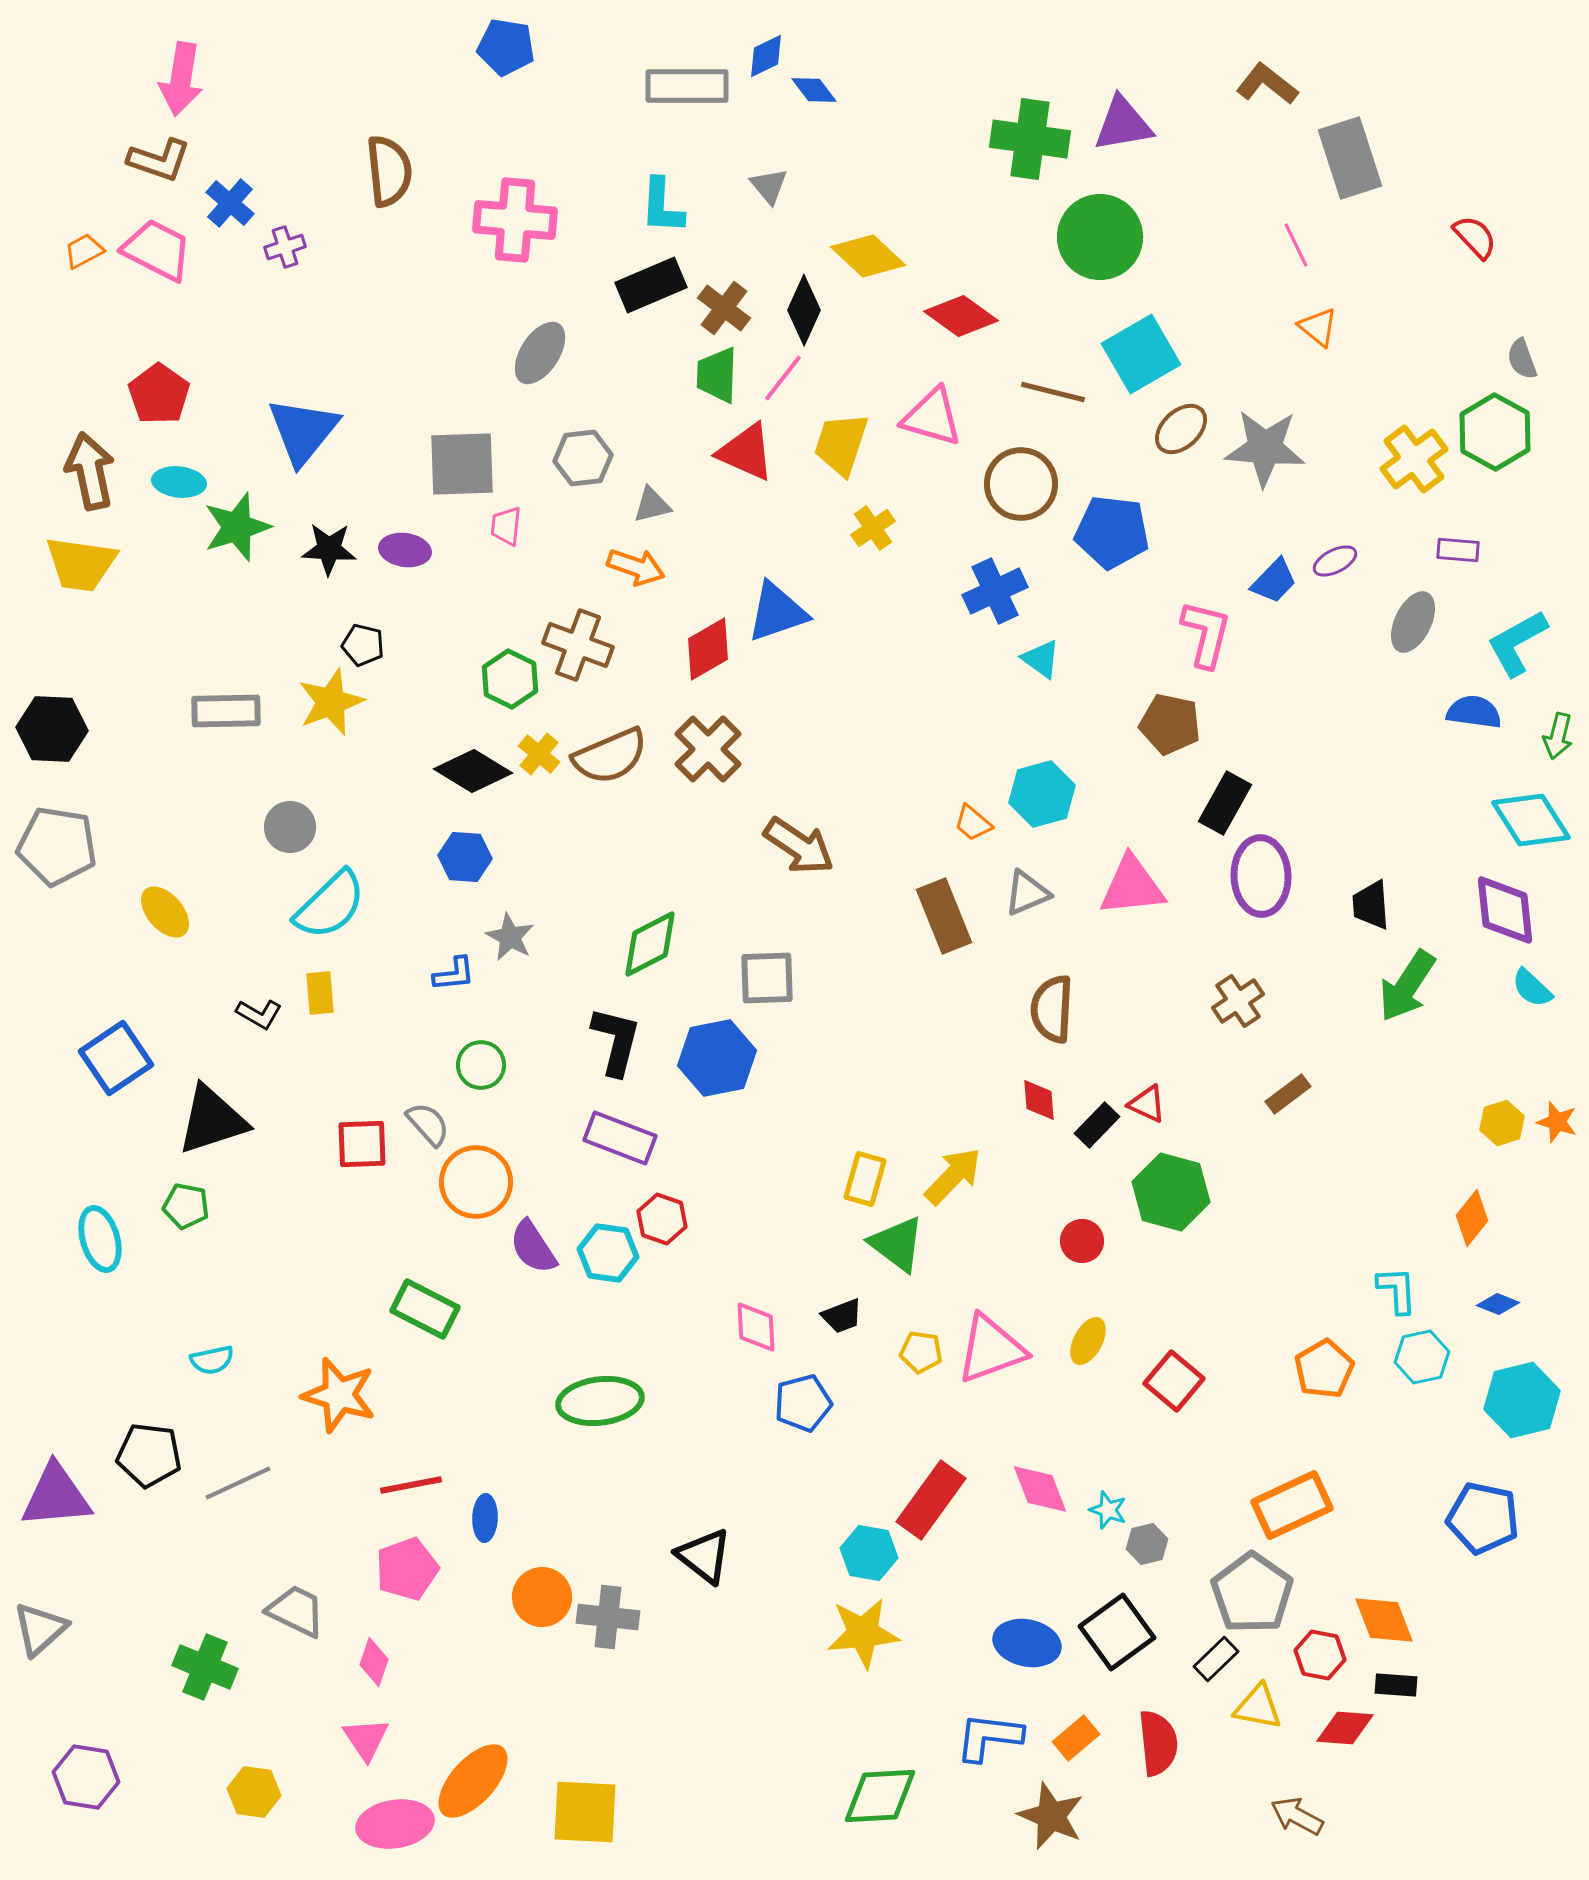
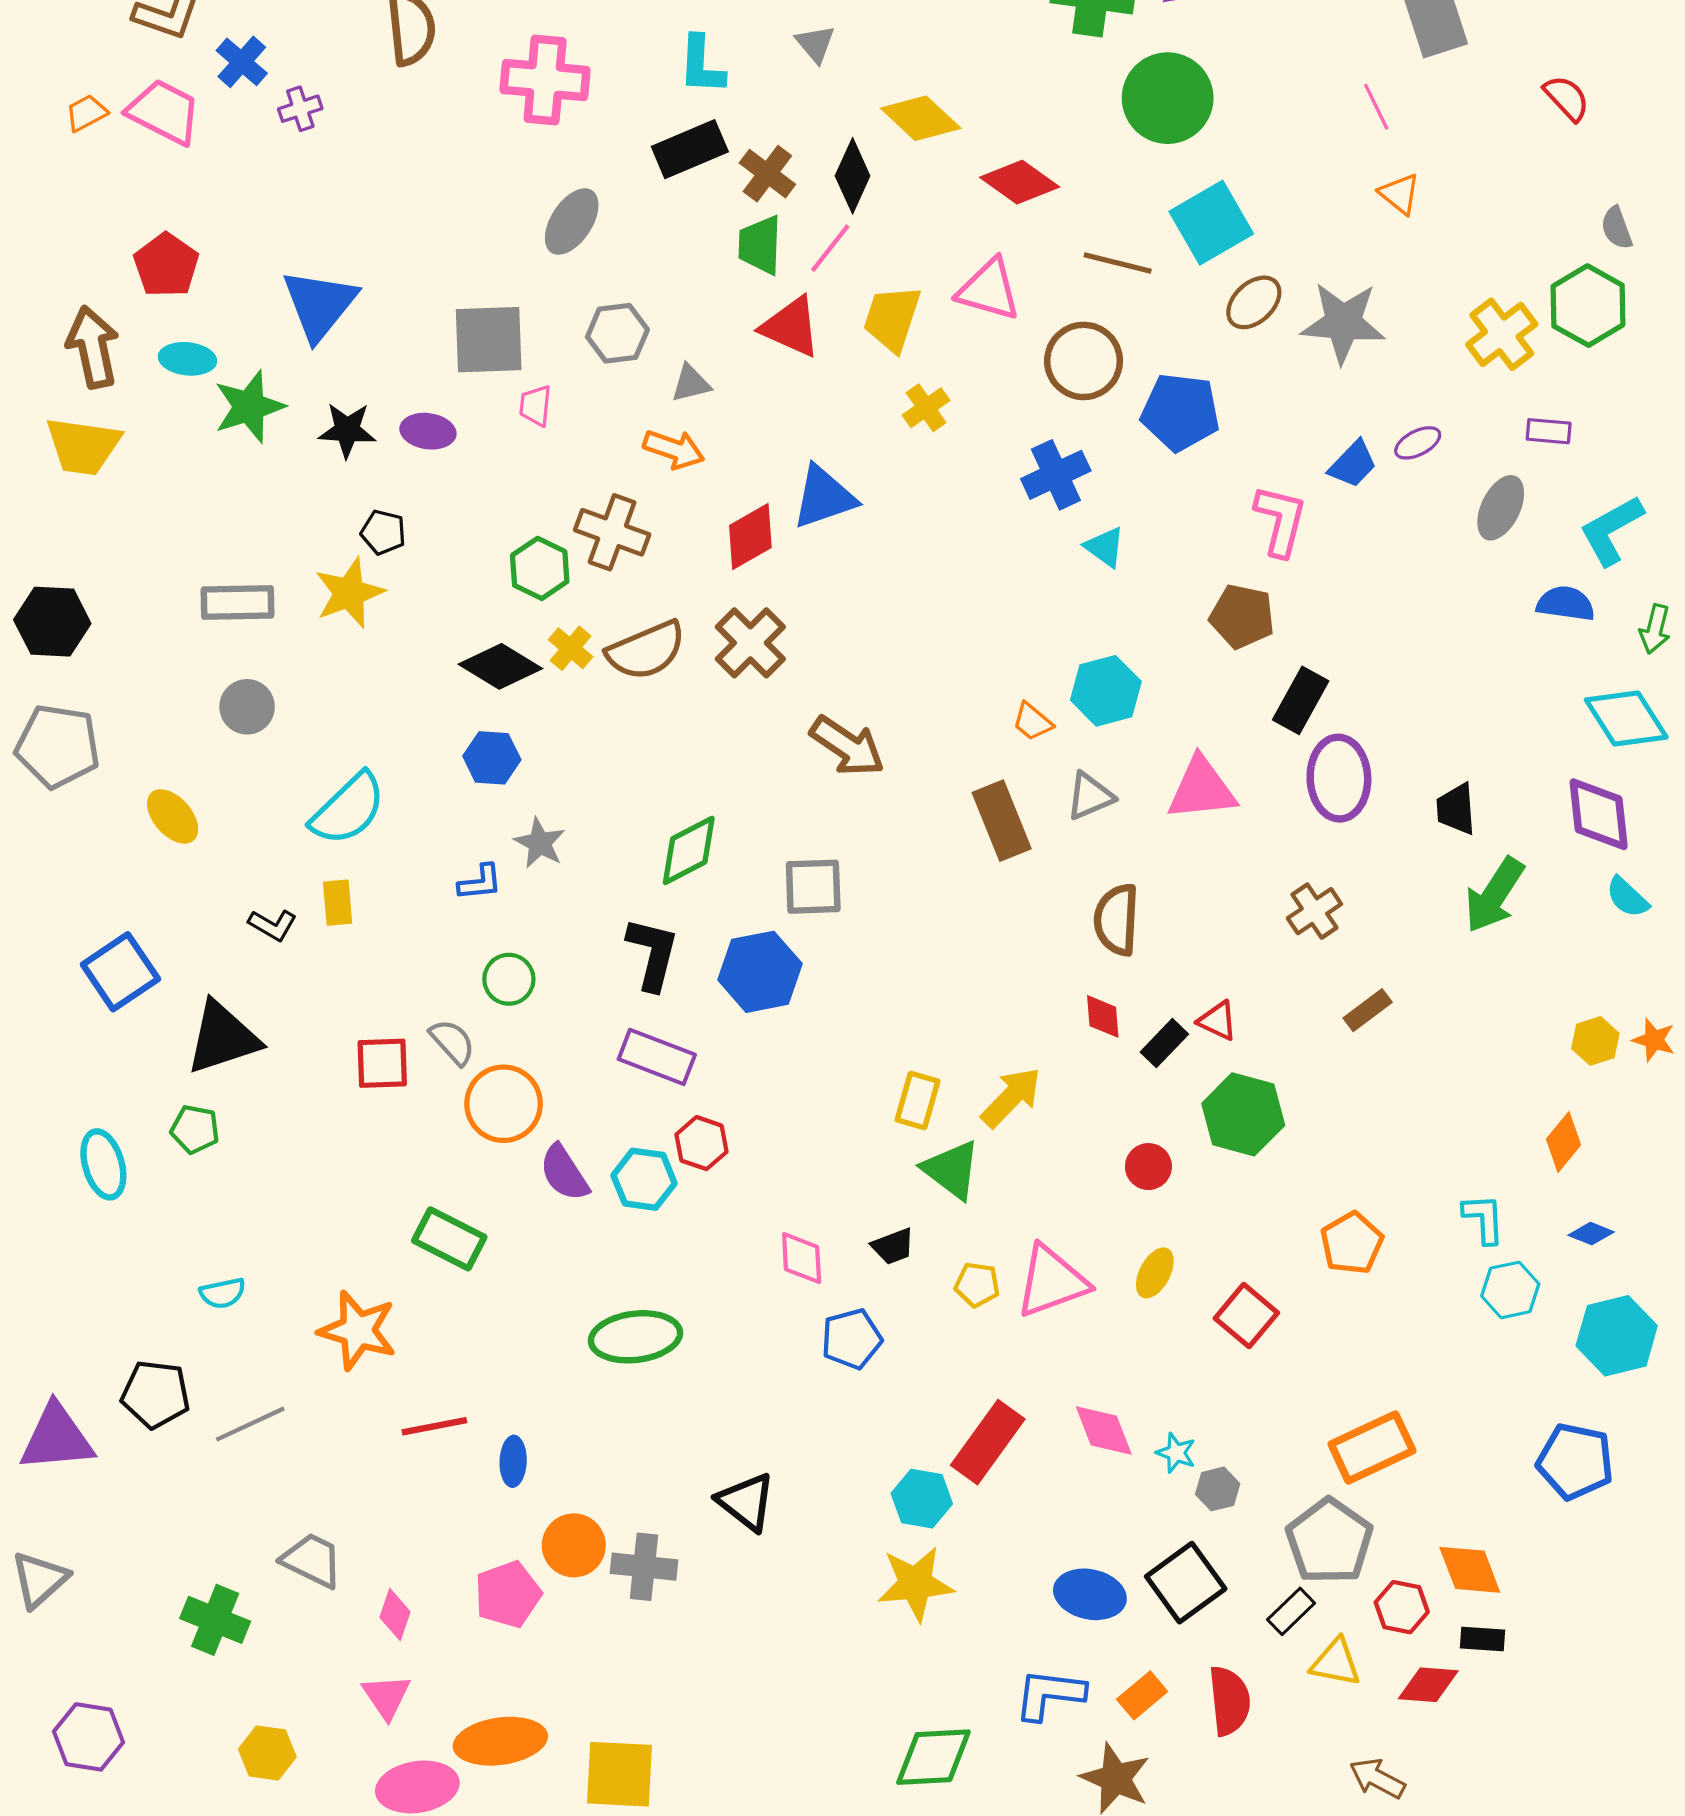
gray circle: (290, 827) -> (247, 707), moved
orange pentagon: (1324, 1369) -> (1352, 1243), moved
pink pentagon: (407, 1569) -> (508, 1594), moved
orange ellipse: (473, 1781) -> (500, 1741), turned 40

